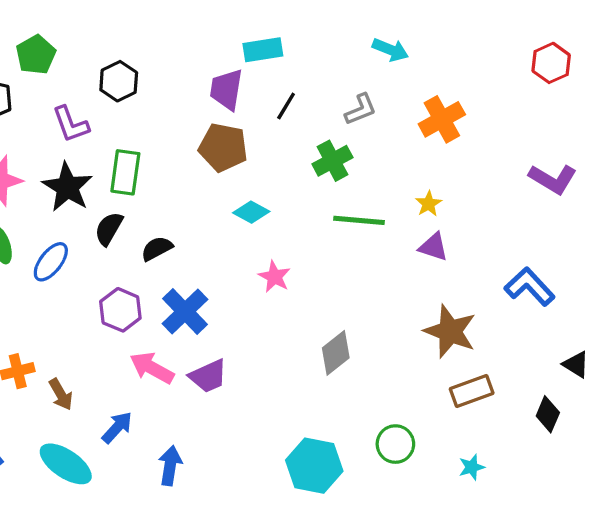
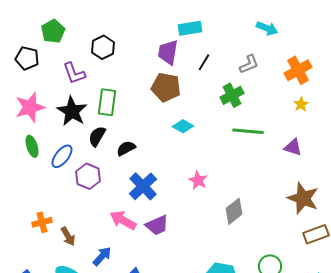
yellow star: (429, 204) -> (301, 104), moved
pink star: (274, 277) -> (198, 180), moved
purple hexagon: (120, 310) -> (88, 176), moved

